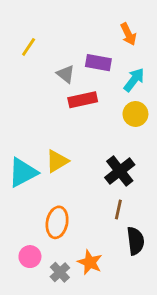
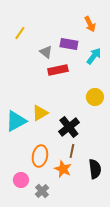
yellow circle: (135, 114) -> (95, 97), moved
black cross: (120, 171) -> (69, 127), moved
brown line: (118, 210) -> (72, 151), moved
orange star: (90, 262) -> (63, 169), moved

